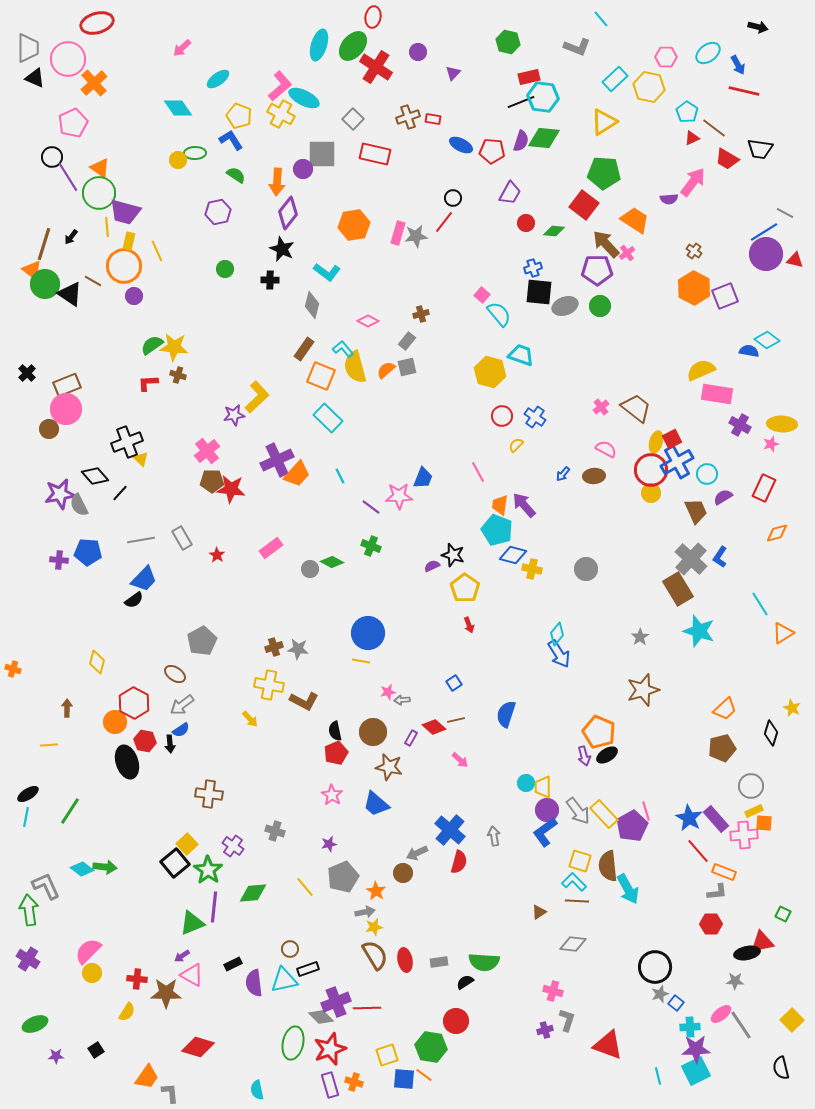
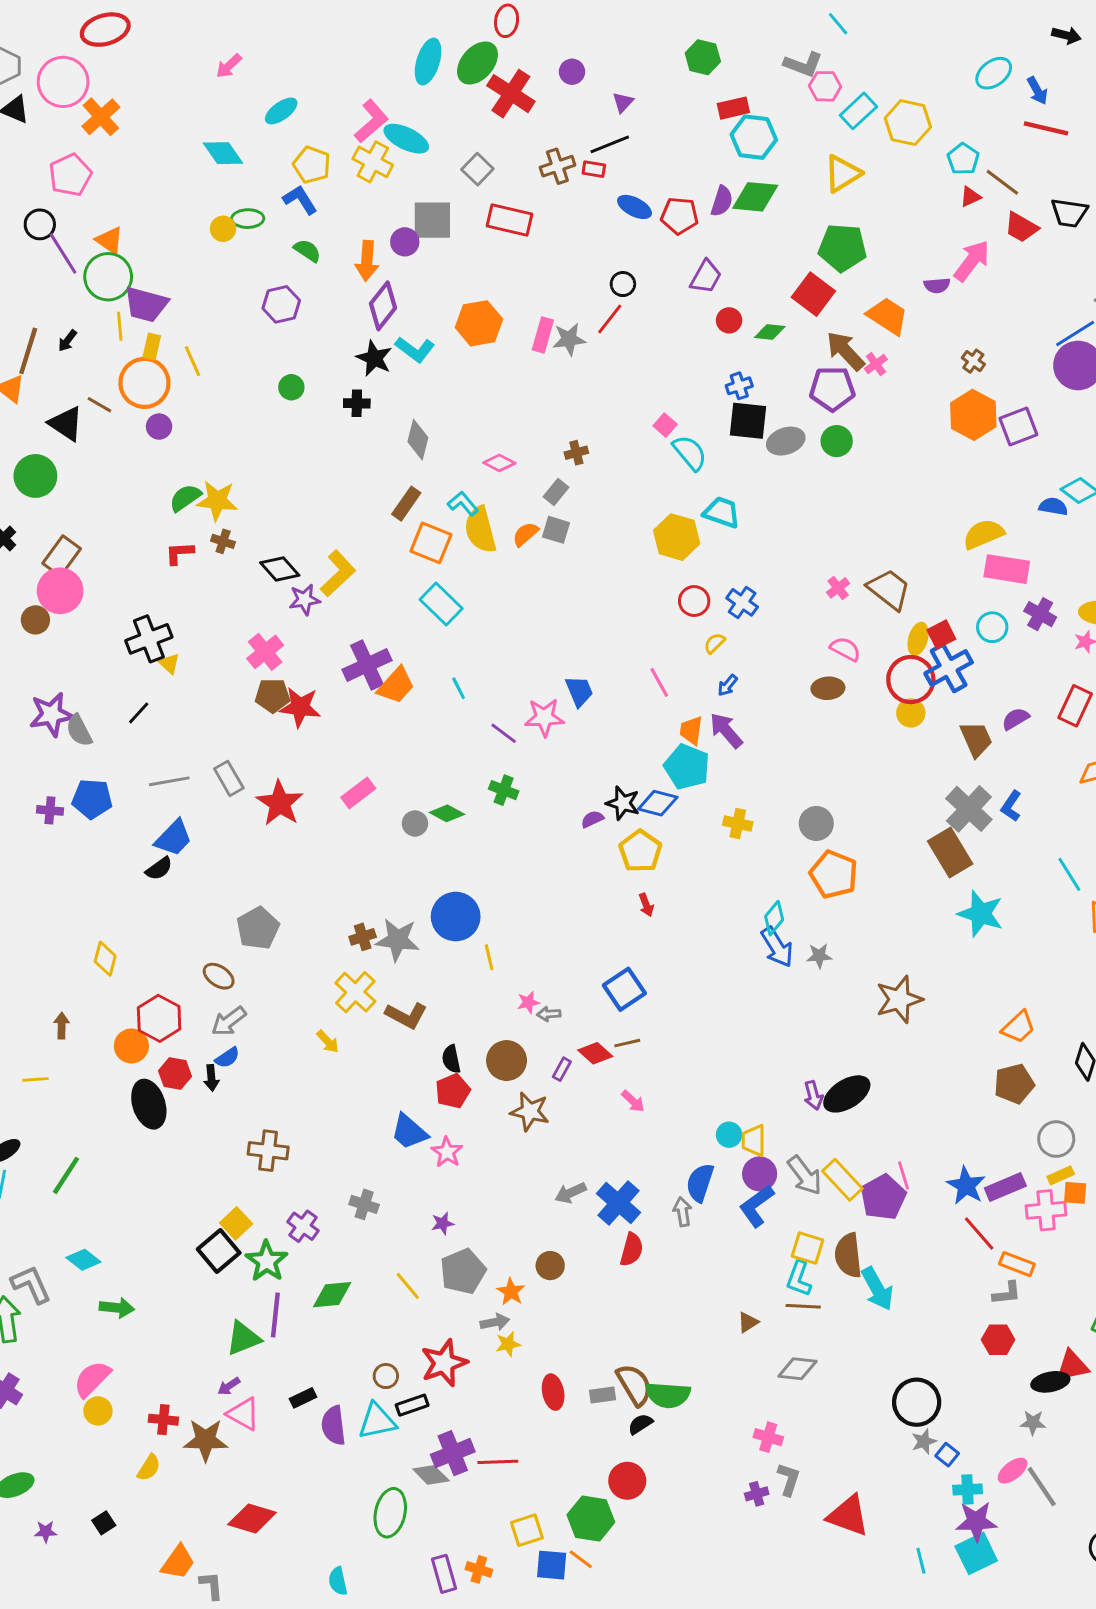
pink hexagon: (666, 57) -> (825, 86), moved
black line: (521, 102) -> (610, 144), moved
cyan L-shape: (327, 272) -> (415, 349), moved
green circle: (45, 284) -> (35, 476), moved
gray square: (407, 367) -> (556, 530), turned 30
brown rectangle: (67, 385) -> (62, 556), turned -32
blue arrow: (563, 474) -> (728, 685), moved
cyan circle: (707, 474) -> (992, 627), moved
black diamond: (95, 476) -> (280, 569), moved
blue trapezoid: (423, 478) -> (579, 691), turned -45
red star: (217, 555) -> (280, 803), size x2.0
blue diamond: (513, 555) -> (658, 803), moved
blue circle: (368, 633) -> (456, 917), moved
gray star: (640, 637) -> (819, 956), moved, turned 30
gray star: (298, 649) -> (398, 940), size x1.4
yellow line: (361, 661) -> (489, 957), turned 66
blue square: (454, 683) -> (624, 989), size x1.8
yellow cross: (269, 685) -> (355, 992), turned 32
blue semicircle: (506, 714) -> (700, 1183), moved
orange pentagon: (599, 732) -> (834, 874), moved
black ellipse: (607, 755) -> (847, 1094), size x1.5
blue trapezoid: (376, 804) -> (409, 1132), moved
purple rectangle: (716, 819) -> (1005, 1187), turned -72
gray arrow: (417, 853) -> (571, 1193), moved
green arrow: (105, 867) -> (117, 1308), moved
cyan L-shape: (574, 882) -> (799, 1279), turned -115
brown semicircle: (375, 955) -> (635, 1385), moved
red star: (330, 1049) -> (444, 1363), moved

